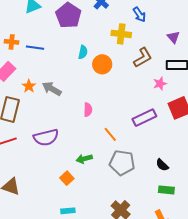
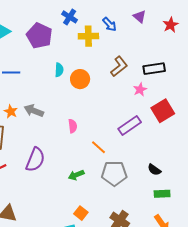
yellow cross: (121, 34) -> (88, 36), moved
purple triangle: (173, 37) -> (140, 17), moved
purple semicircle: (46, 137) -> (35, 160), turned -45
orange square: (67, 178) -> (81, 213), moved

